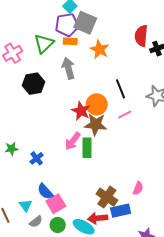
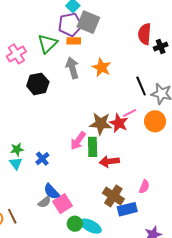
orange star: (100, 49) -> (102, 67), moved
black line: (120, 89) -> (141, 86), moved
orange circle: (97, 104) -> (155, 121), moved
red star: (81, 111) -> (119, 123), moved
cyan triangle: (26, 205) -> (16, 163), moved
red arrow: (98, 218) -> (109, 161), moved
gray semicircle: (36, 222) -> (45, 202), moved
green circle: (58, 225) -> (75, 224), moved

